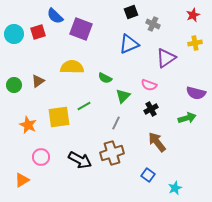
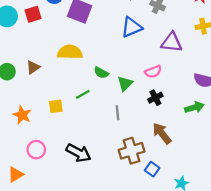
purple triangle: (166, 58) -> (172, 42), turned 40
green semicircle: (105, 78) -> (101, 73), moved
pink semicircle: (149, 85) -> (153, 72), turned -42
yellow square: (59, 117) -> (56, 106), size x0.6
gray line: (116, 123) -> (117, 113), turned -32
brown cross: (112, 153) -> (132, 151), moved

